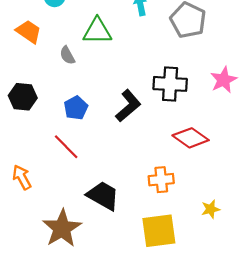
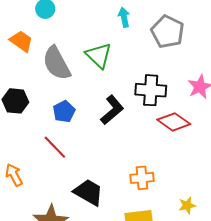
green triangle: (97, 31) -> (99, 56), moved, turned 44
gray semicircle: (67, 55) -> (57, 63), size x2.0
red diamond: (191, 138) -> (174, 122), moved

